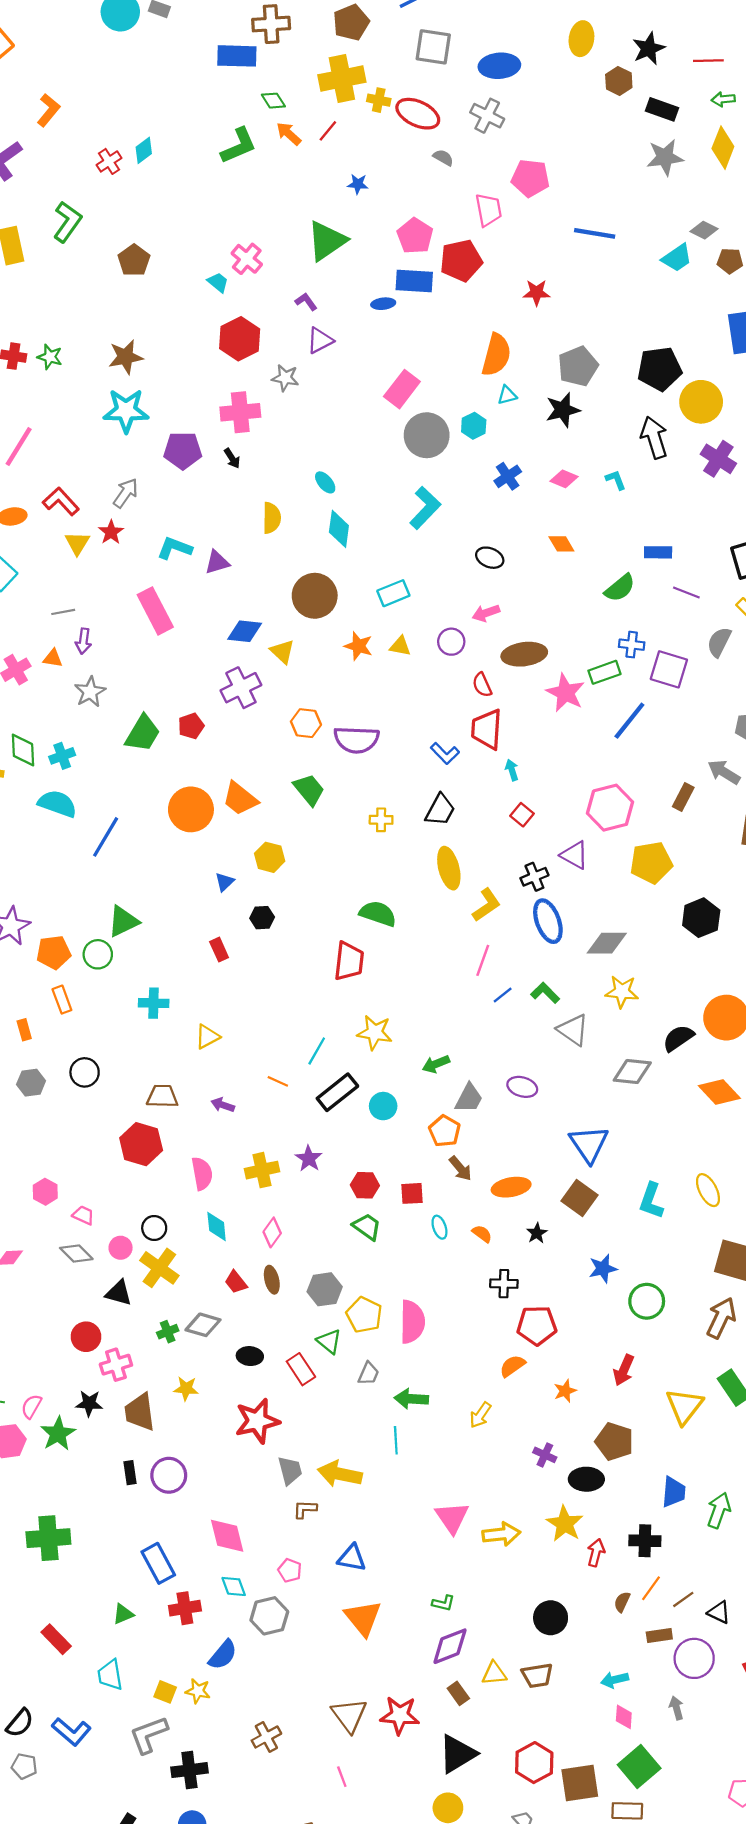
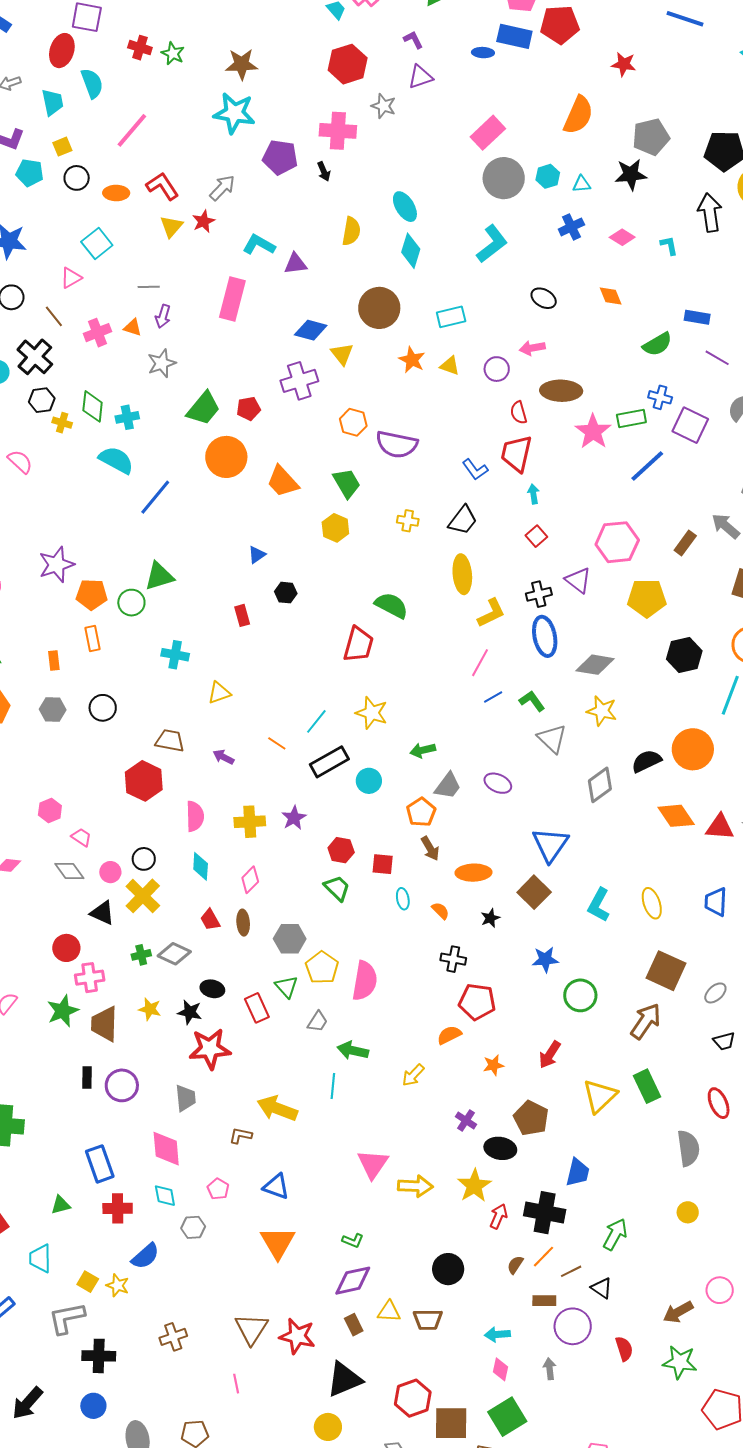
cyan triangle: (507, 395) -> (582, 184), moved
cyan ellipse: (325, 482) -> (405, 207), size x1.4
pink rectangle: (155, 611) -> (232, 299), turned 33
orange circle: (191, 809) -> (226, 457), moved
yellow hexagon: (270, 857) -> (335, 528), moved
gray diamond: (632, 1072) -> (600, 785), turned -51
black star: (89, 1403) -> (190, 1012), moved
green star: (58, 1434) -> (63, 1011), moved
gray trapezoid: (290, 1470) -> (186, 1098), moved
green arrow: (719, 1510) -> (615, 1234), moved
black cross: (645, 1541) -> (545, 1213), size x1.4
gray hexagon: (269, 1616) -> (193, 1227), size x0.7

